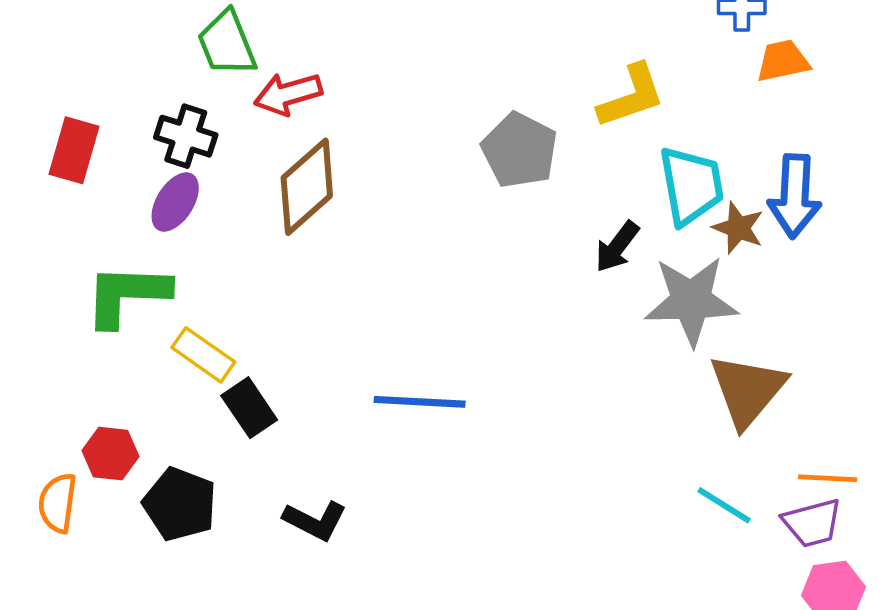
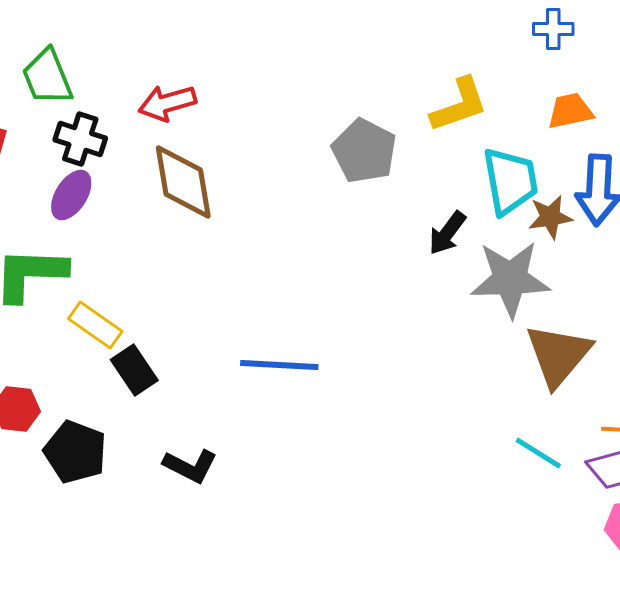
green trapezoid: (227, 43) -> (47, 77), moved
orange trapezoid: (783, 61) -> (570, 111), moved
brown diamond: (307, 187) -> (183, 182), turned -58
brown star: (738, 228) -> (550, 217), turned -30

